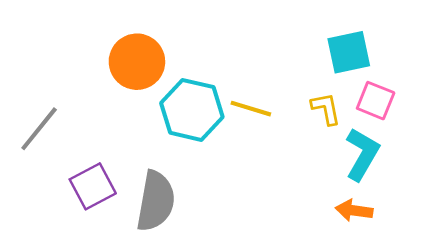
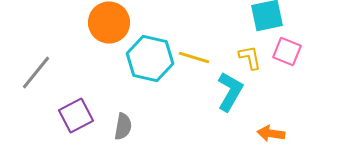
cyan L-shape: (362, 154) -> (230, 92), moved
gray semicircle: (156, 201) -> (123, 127), size x0.6

